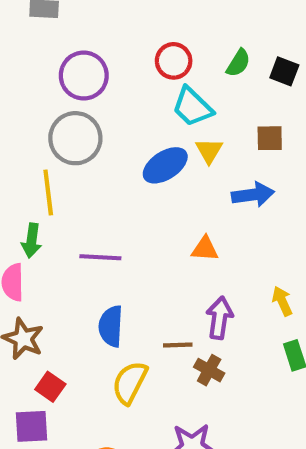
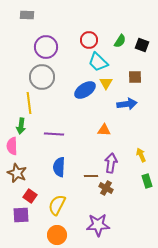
yellow semicircle: (130, 383) -> (57, 205), moved

